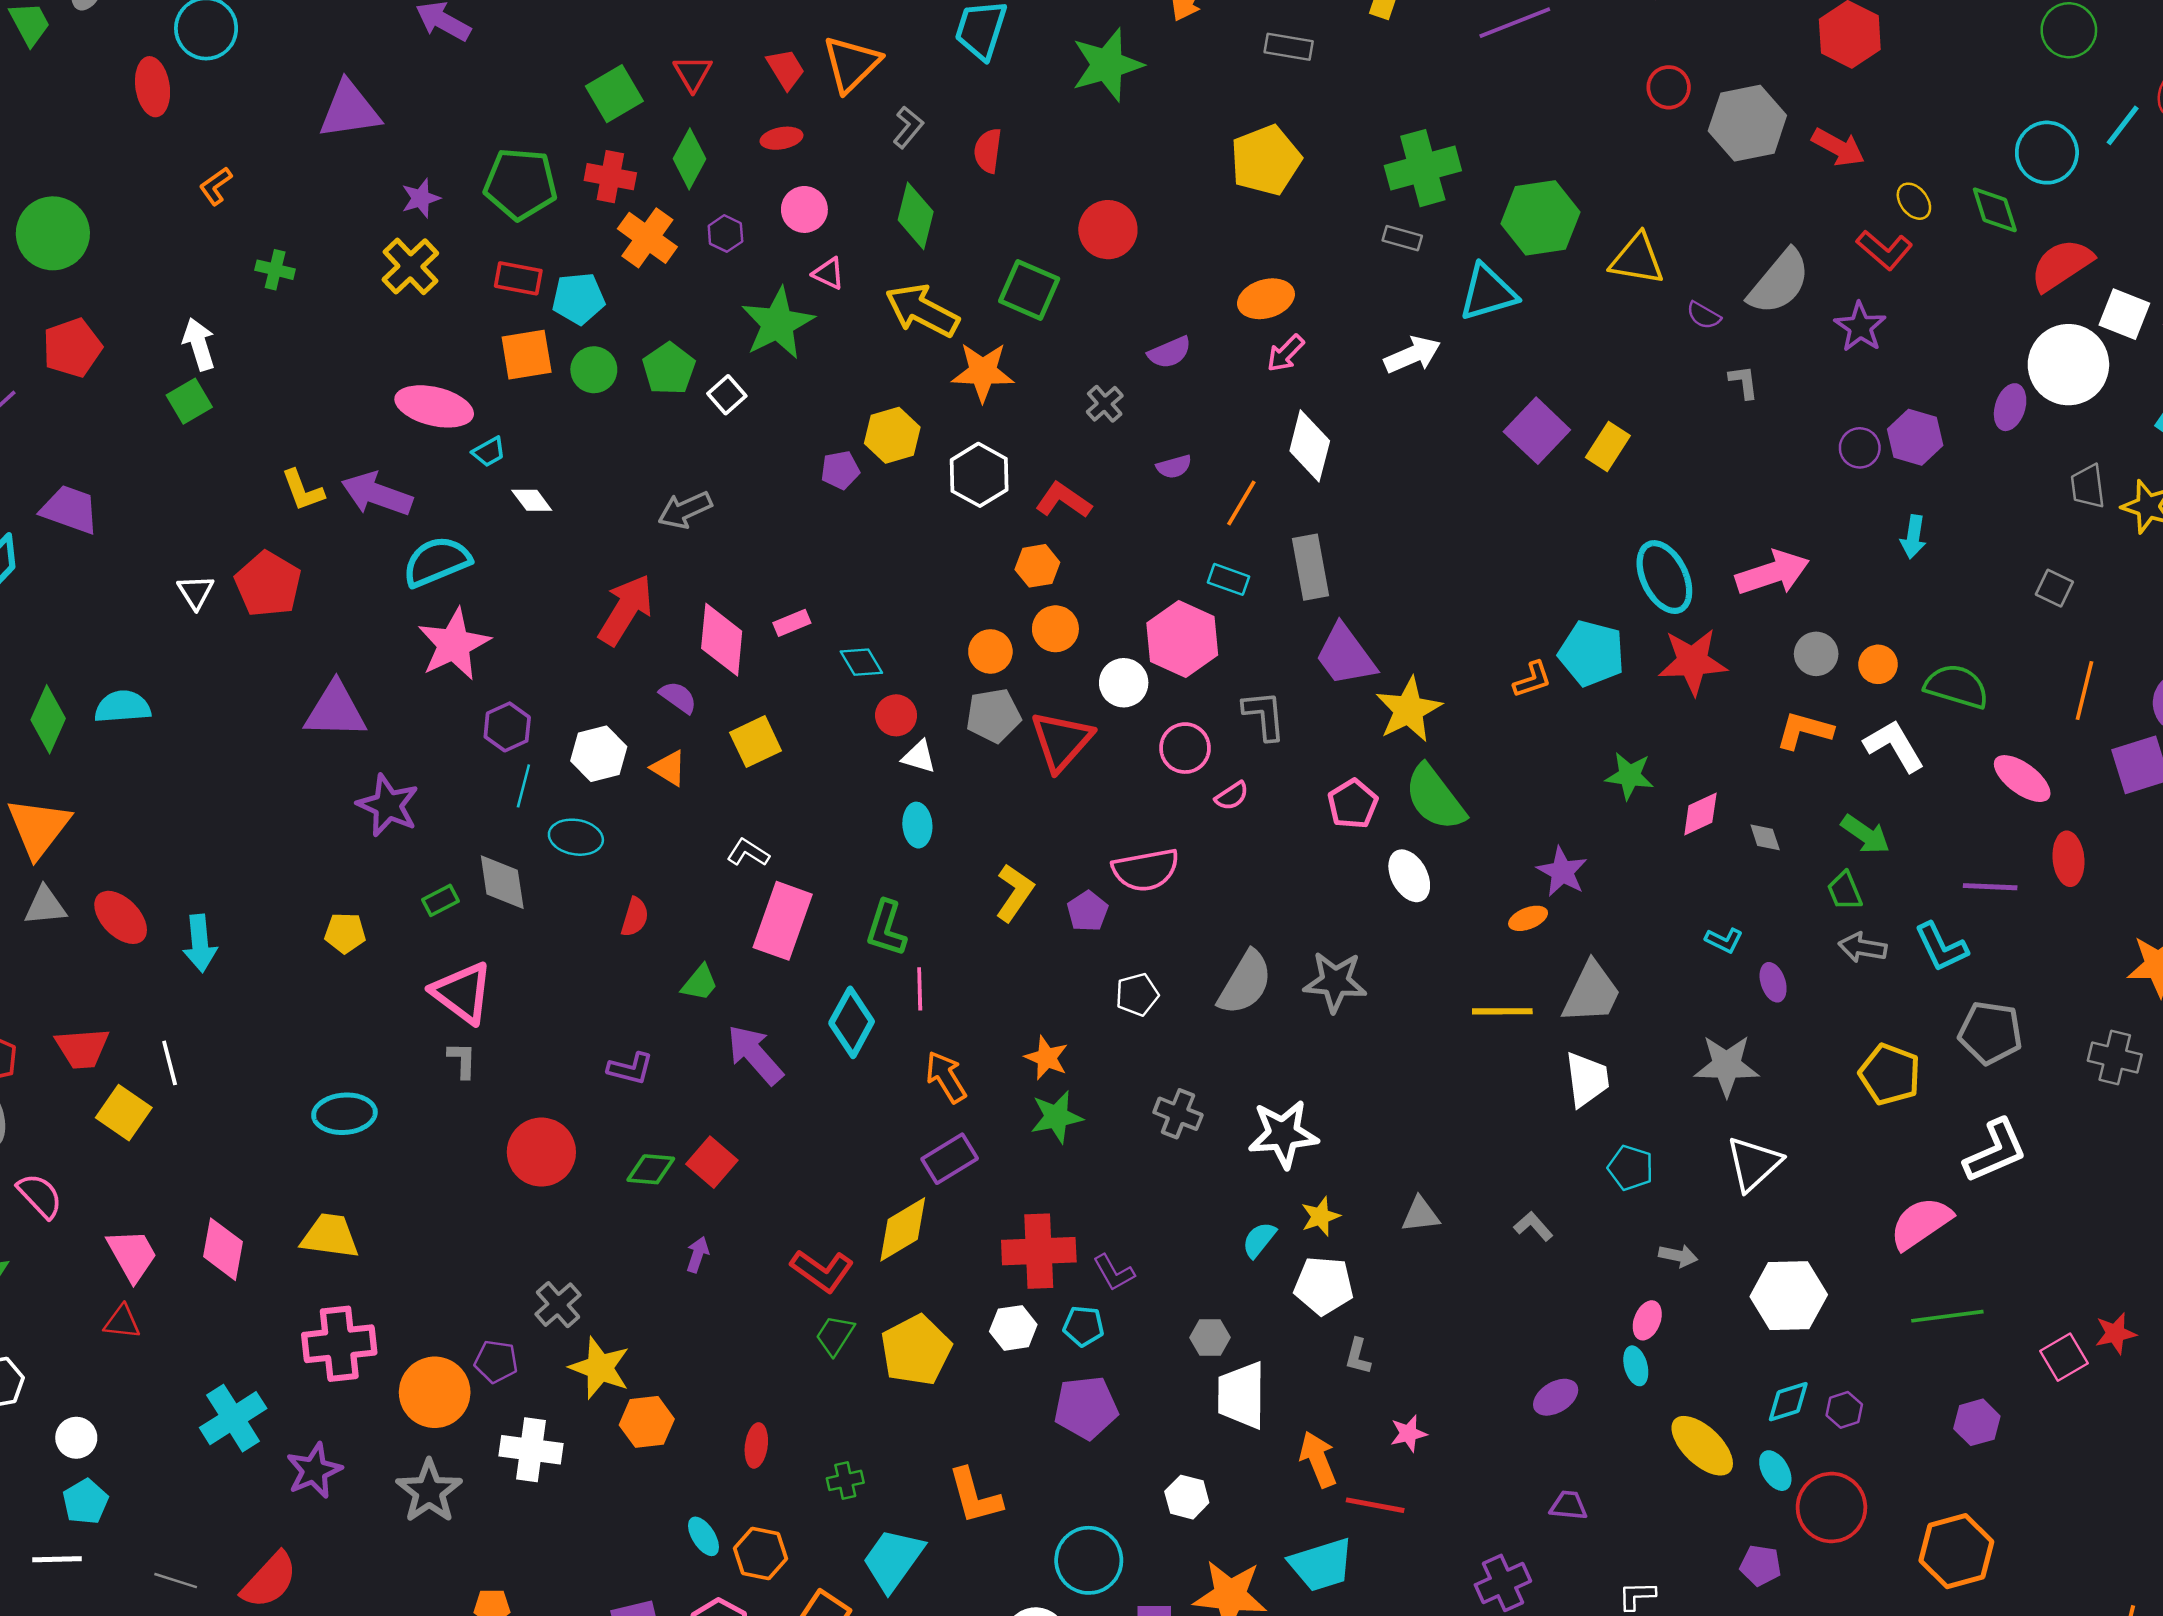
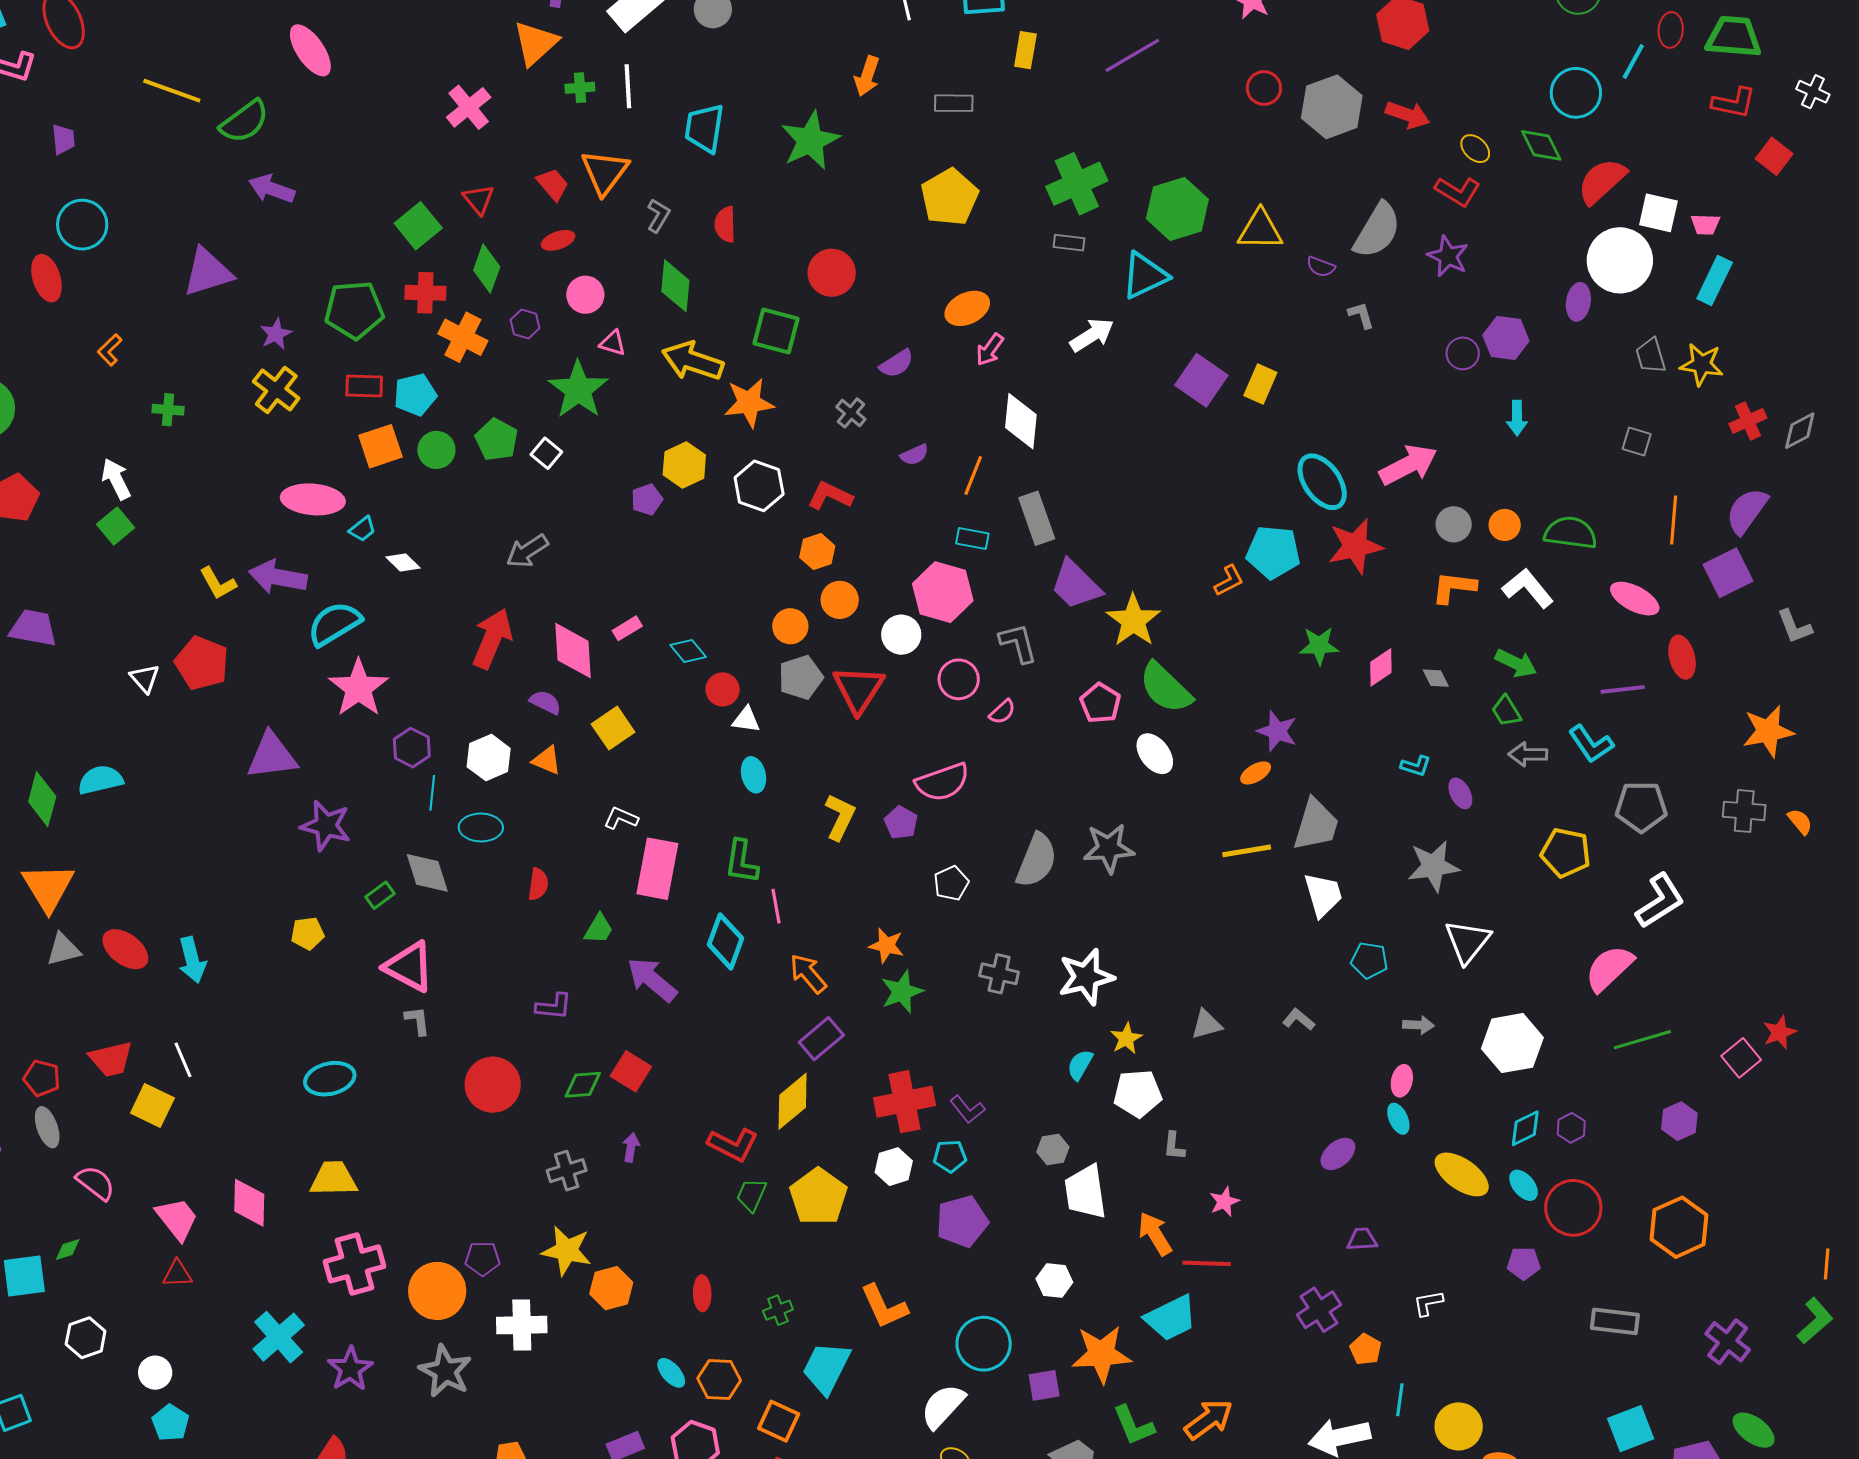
gray cross: (558, 1305) -> (567, 1171), moved, turned 33

